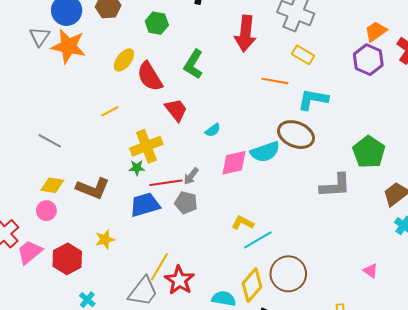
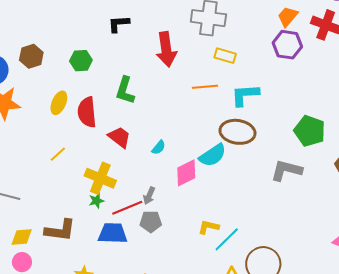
red semicircle: (150, 77) -> (87, 112), turned 40
yellow cross: (146, 146) -> (100, 178), turned -32
gray L-shape: (335, 186) -> (286, 170), turned -148
blue trapezoid: (145, 205) -> (113, 233), turned 32

